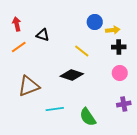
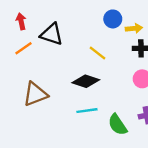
black triangle: (43, 35) -> (52, 34), size x1.5
cyan line: (55, 109) -> (87, 111), moved
green semicircle: (88, 117) -> (117, 125), moved

